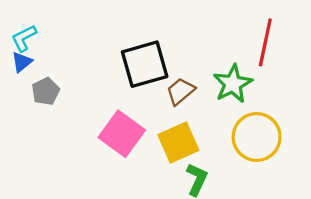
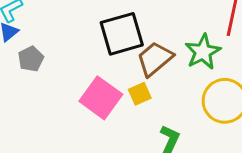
brown trapezoid: (180, 91) -> (155, 59), size x1.4
yellow square: (178, 142) -> (140, 94), moved, size x0.6

